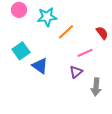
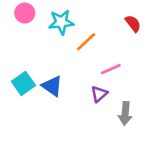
red semicircle: (102, 33) -> (133, 23), moved
cyan square: (21, 51) -> (23, 83), moved

